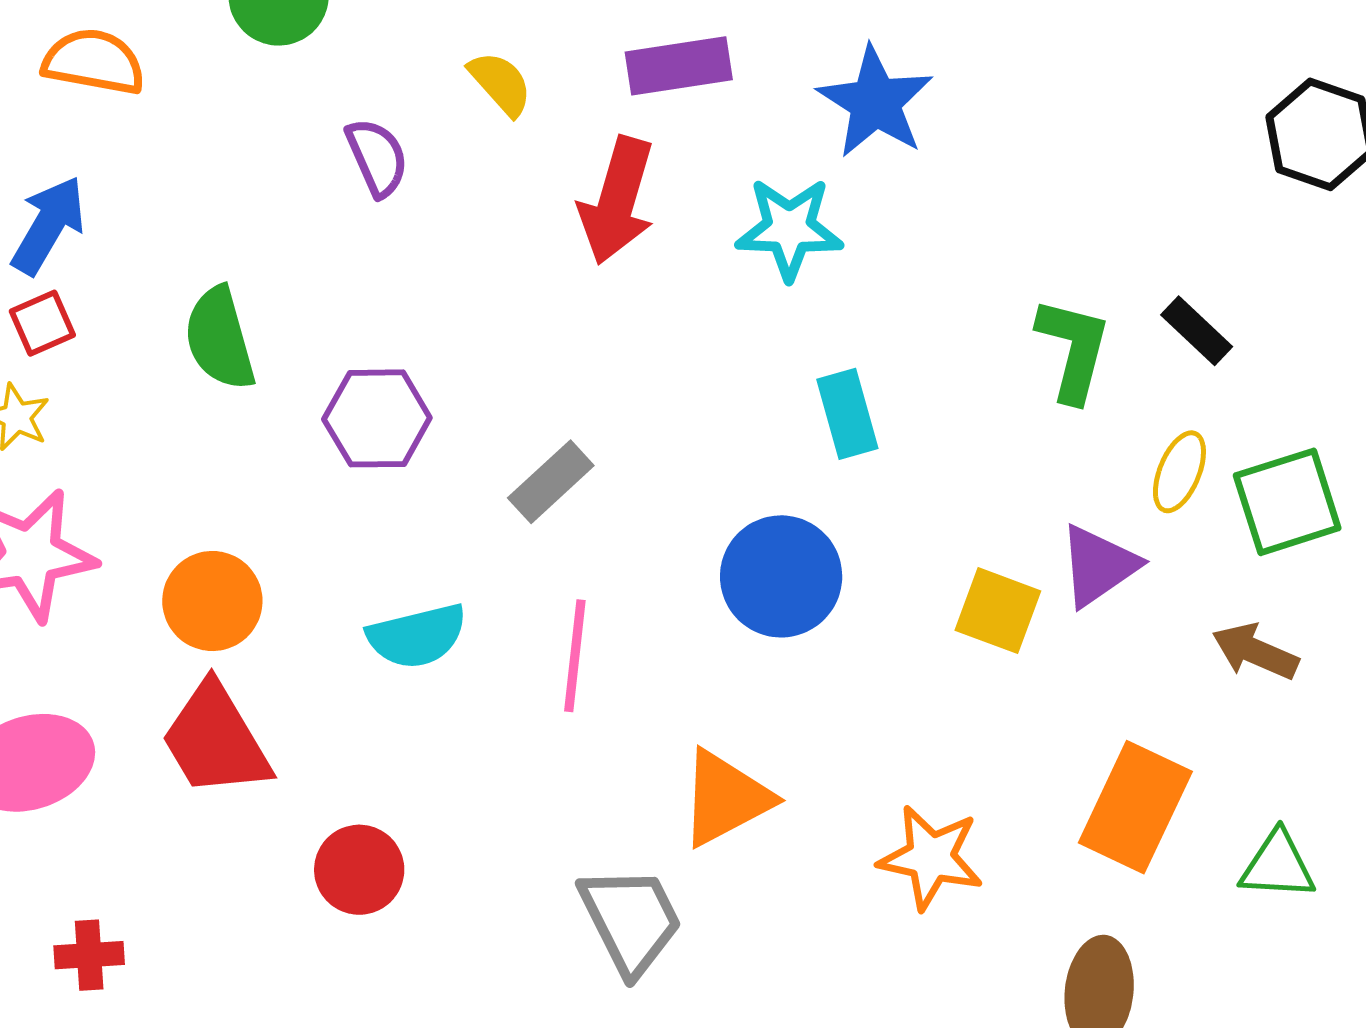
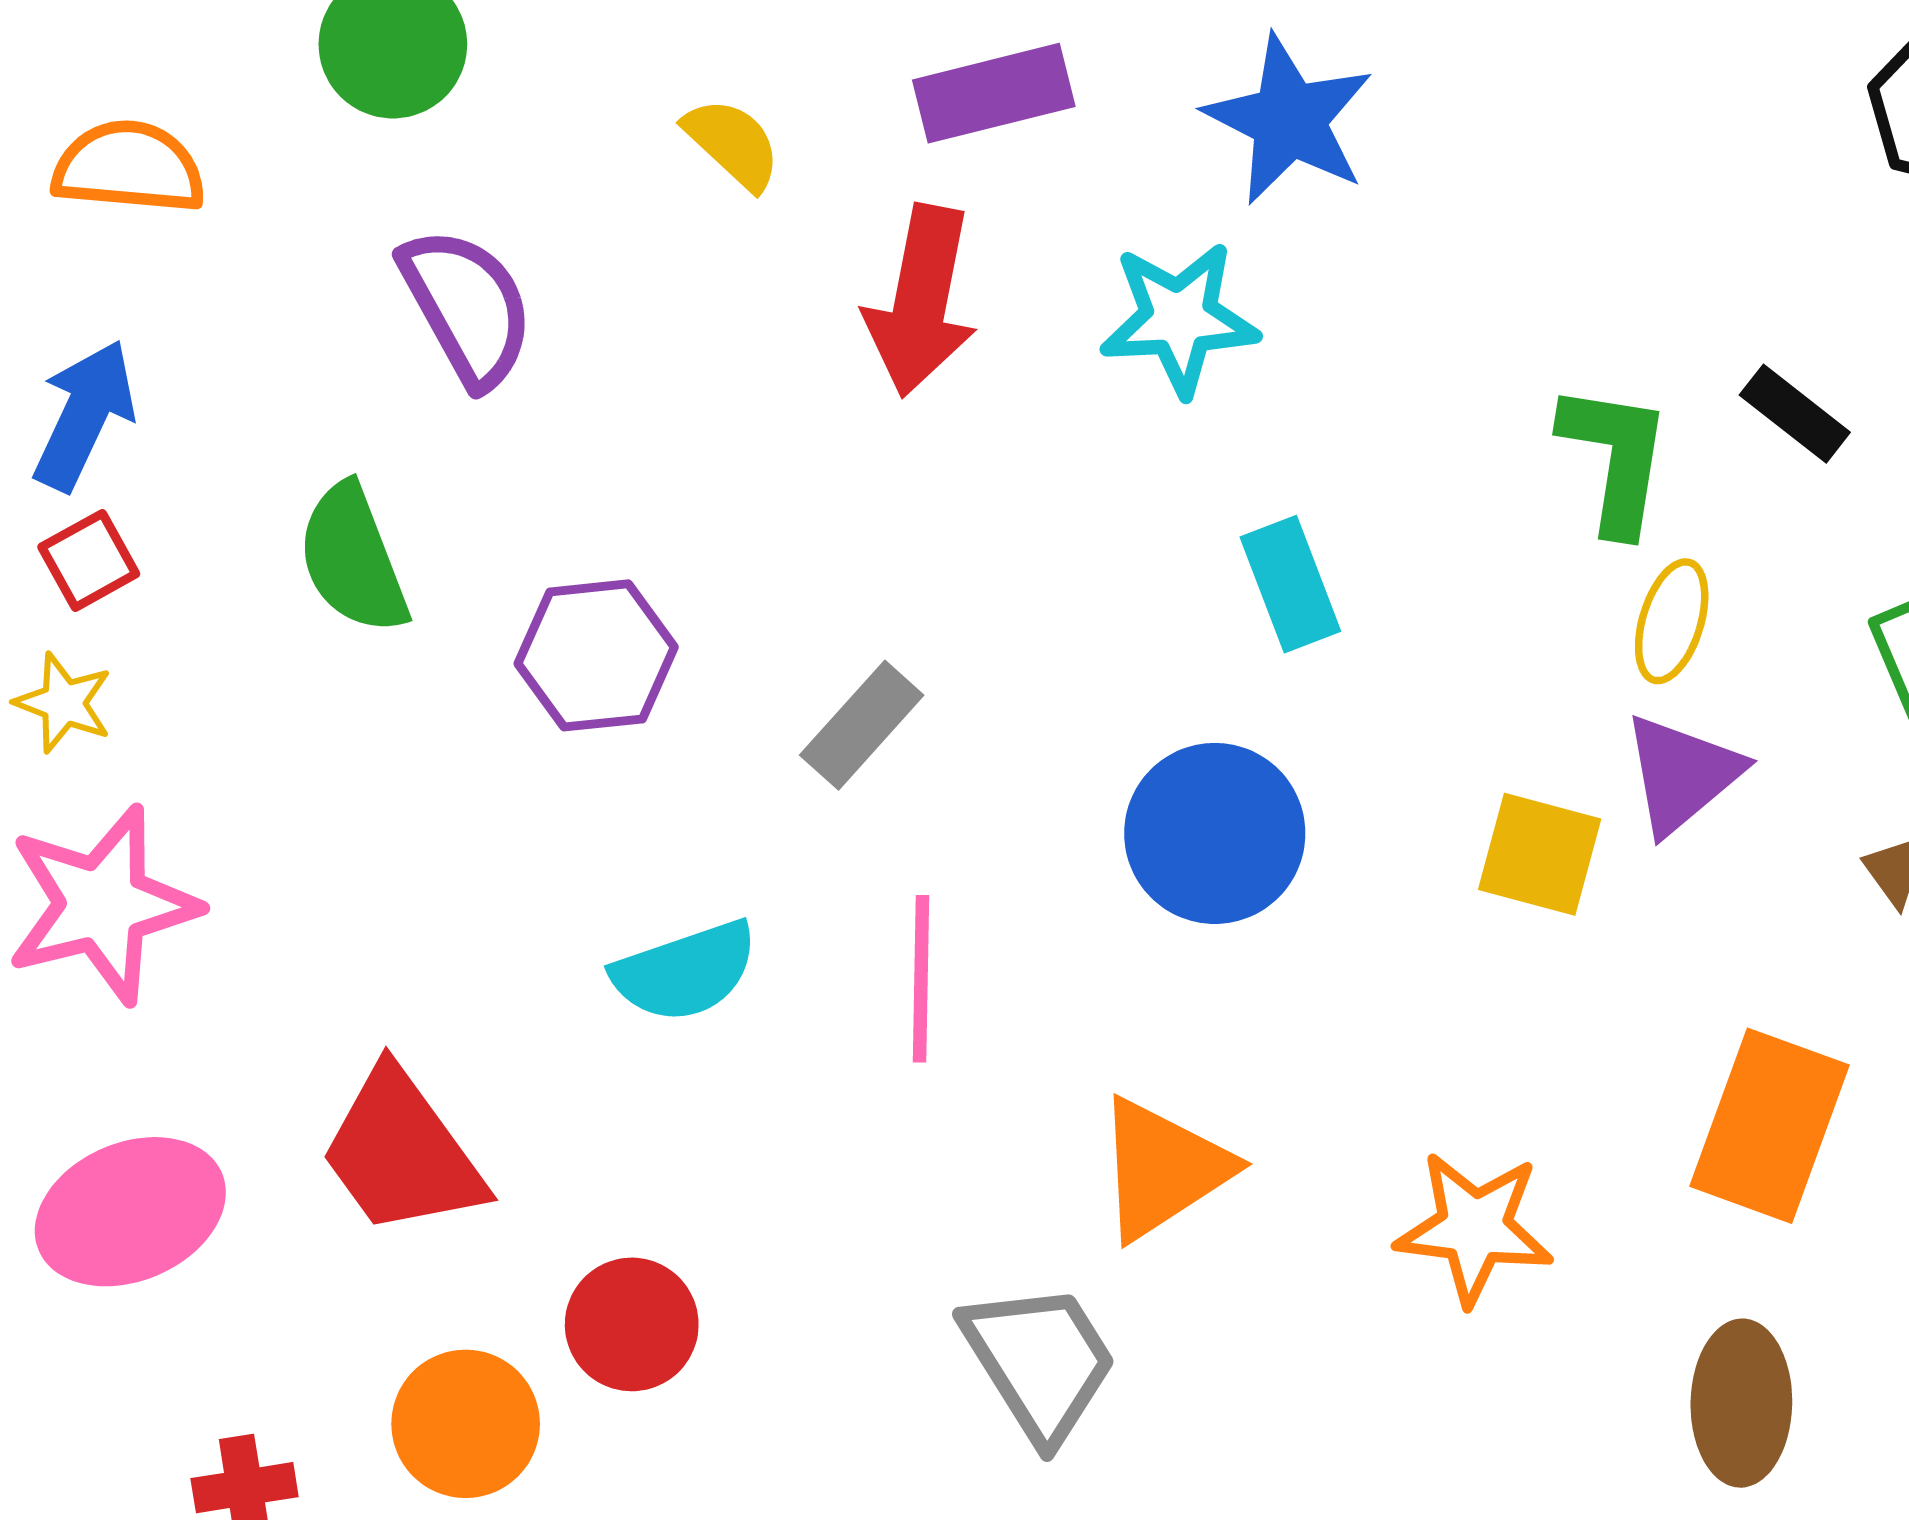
purple semicircle: (377, 157) -> (467, 307), moved, size x1.4
yellow ellipse: (1179, 472) -> (1672, 621), moved
orange circle: (212, 601) -> (466, 1424), moved

